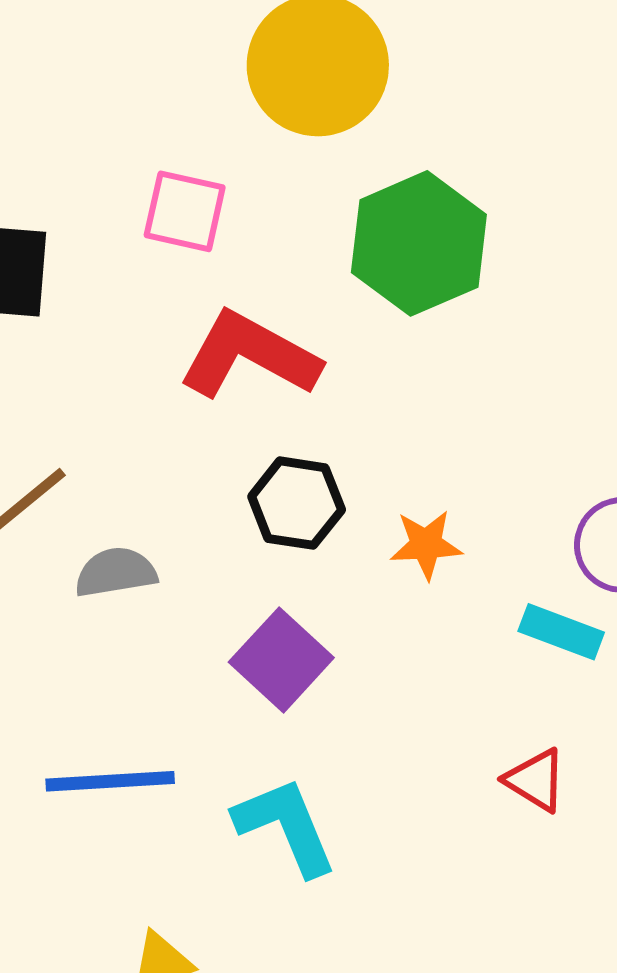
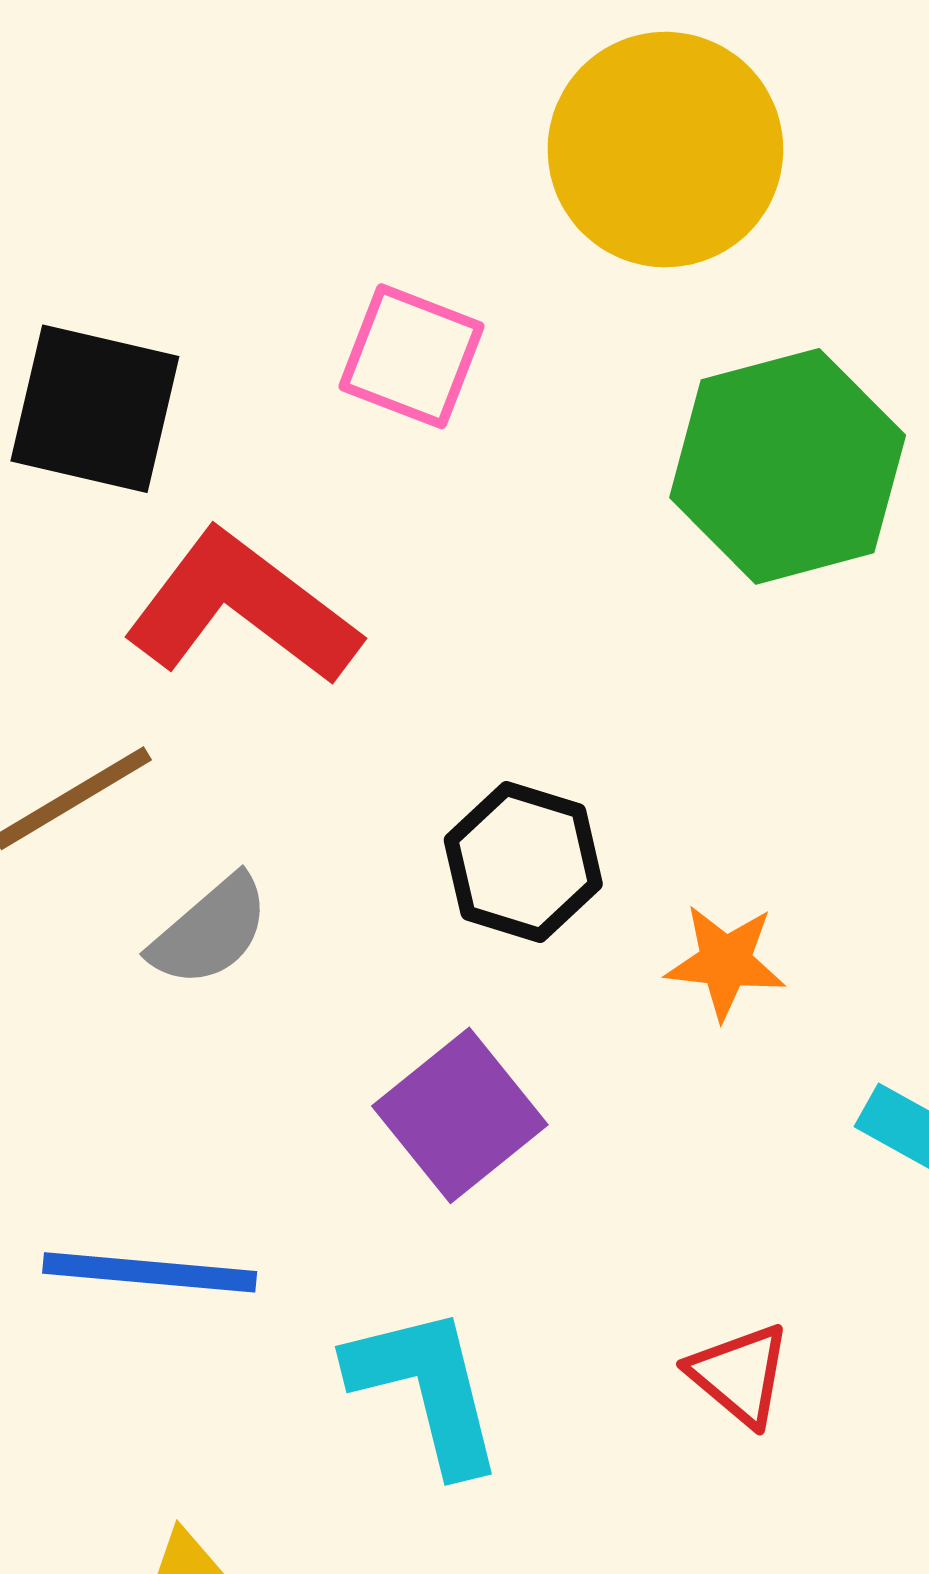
red L-shape: (249, 355) -> (242, 608), moved
gray semicircle: (116, 572) -> (210, 931), turned 140
red triangle: (536, 780) -> (740, 1375), moved

